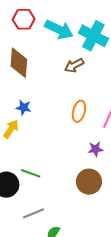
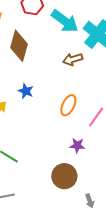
blue star: (24, 108) -> (26, 91), moved

